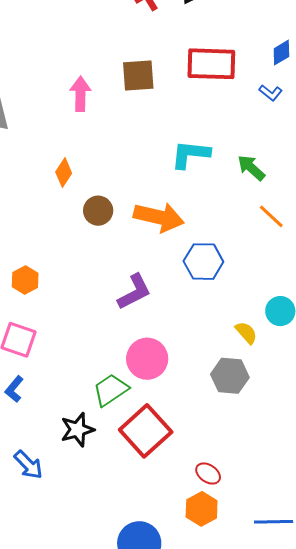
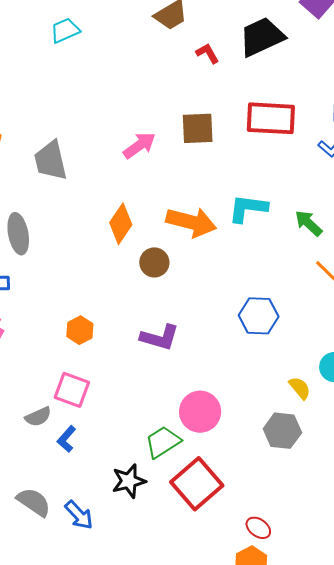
pink arrow: (80, 94) -> (139, 145), turned 52
orange diamond: (64, 173) -> (121, 224), size x1.4
orange arrow: (159, 217) -> (191, 222), moved
purple L-shape: (134, 292) -> (160, 337), moved, turned 42

